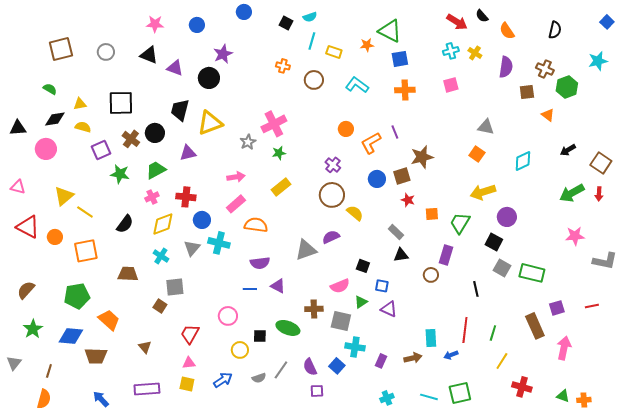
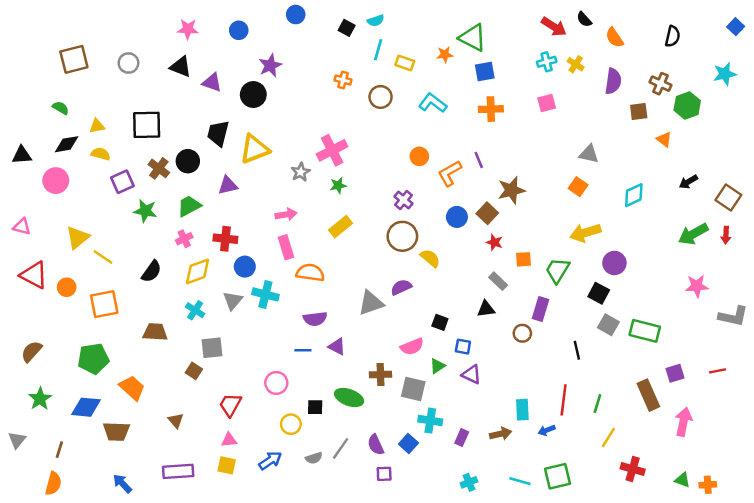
brown square: (402, 176) -> (487, 213), turned -30
pink rectangle: (236, 204) -> (286, 247), turned -66
gray rectangle: (396, 232) -> (498, 281), moved

